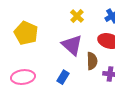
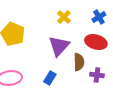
purple triangle: (72, 45) -> (59, 46), turned 30

